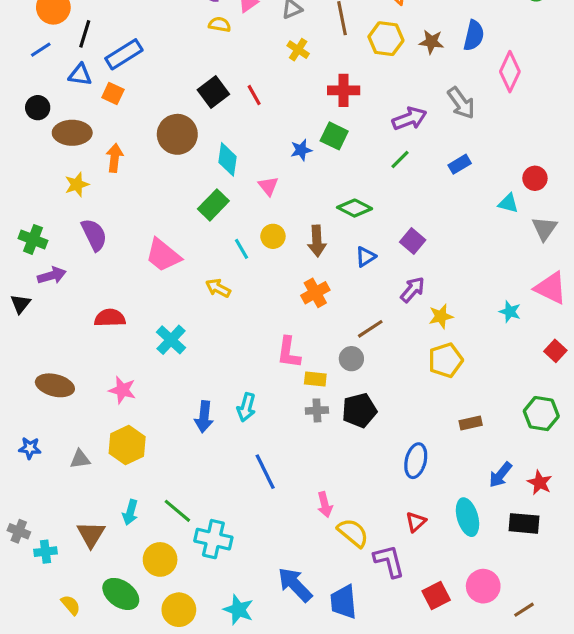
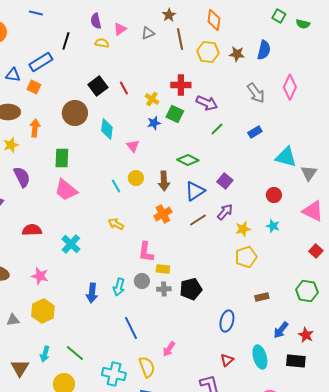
black line: (85, 34) -> (66, 41), moved
yellow cross: (298, 50) -> (152, 99), moved
pink diamond: (510, 72) -> (290, 87), moved
purple arrow: (409, 119) -> (207, 103), moved, turned 45
red circle: (535, 178) -> (274, 195), moved
cyan triangle: (508, 203) -> (286, 157), size x1.6
green rectangle: (213, 205) -> (62, 158), moved, turned -42
blue triangle: (366, 257) -> (195, 191), size x1.5
yellow arrow: (218, 288) -> (116, 224), moved
cyan star: (510, 312) -> (273, 226), moved
brown line: (370, 329) -> (198, 220), moved
gray circle: (351, 359) -> (142, 281), moved
pink arrow: (325, 505) -> (169, 349), turned 49
yellow semicircle: (353, 533) -> (147, 367), moved, turned 30
cyan cross: (213, 539) -> (114, 374), moved

